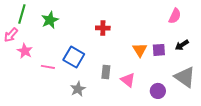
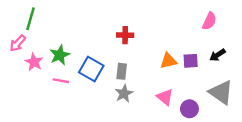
green star: (50, 20) -> (60, 55), moved
orange triangle: (140, 50) -> (168, 61), turned 49
gray rectangle: (106, 72) -> (122, 71), moved
pink triangle: (128, 80) -> (165, 97), moved
gray star: (78, 89) -> (124, 94), moved

